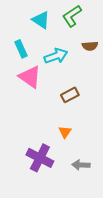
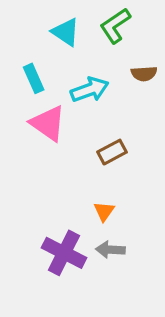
gray arrow: (81, 165) -> (110, 250), moved

